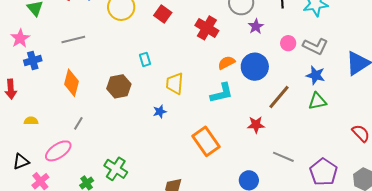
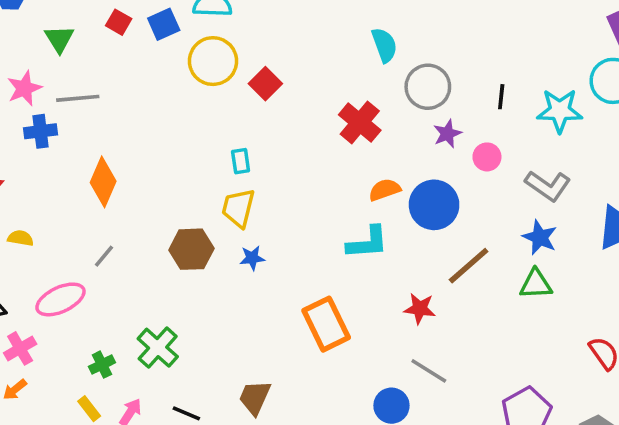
red square: (163, 14) -> (265, 84), moved
gray line: (73, 40) -> (78, 98), moved
pink circle: (288, 43) -> (487, 157), moved
yellow trapezoid: (175, 83) -> (238, 208), moved
brown hexagon: (119, 86) -> (191, 249), moved
gray line: (283, 157) -> (429, 371), moved

